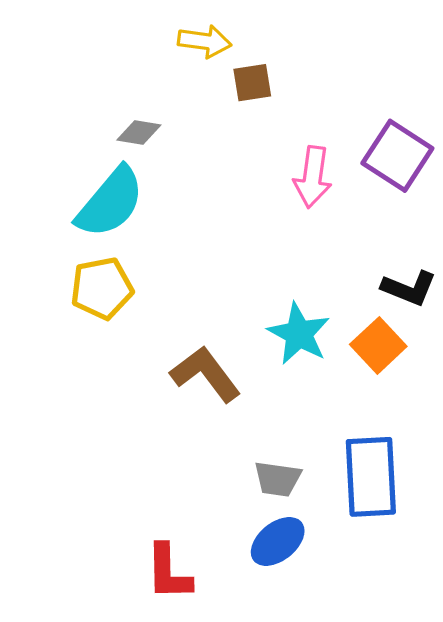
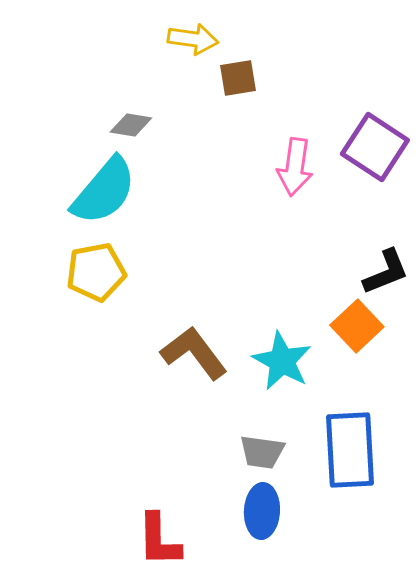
black L-shape: (409, 288) -> (386, 272), turned -44
cyan star: (299, 334) -> (282, 361), moved
blue ellipse: (278, 541) -> (262, 511), turned -48

